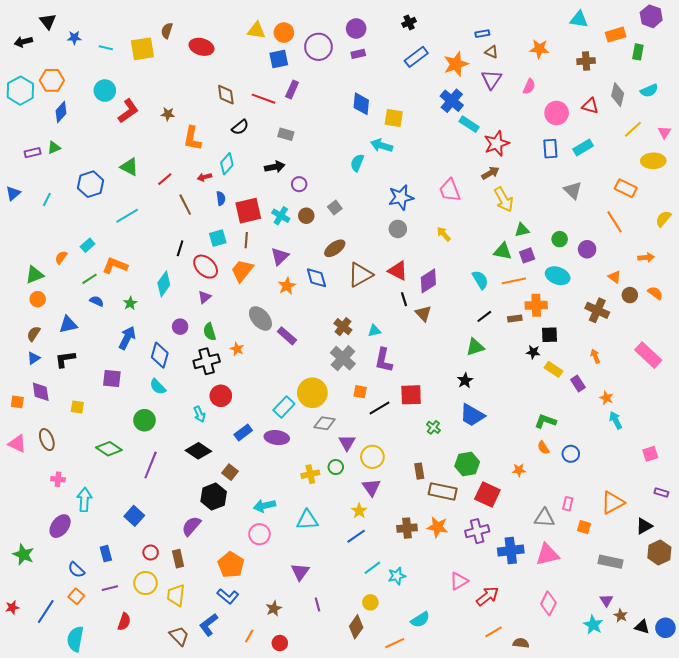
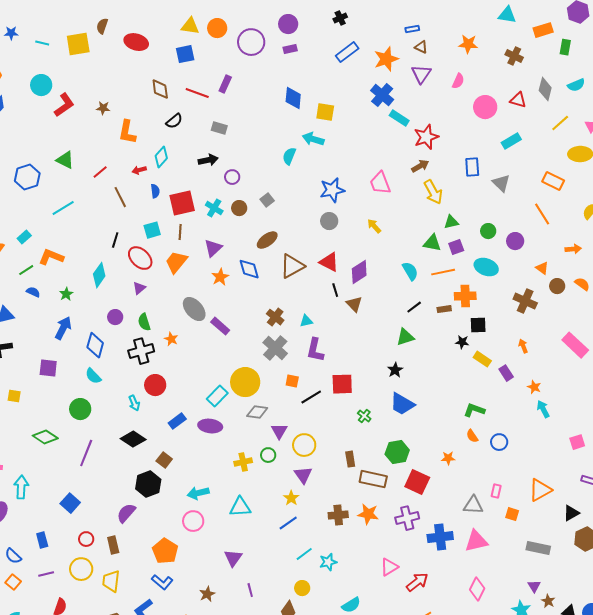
blue square: (279, 59) -> (185, 54), moved
brown cross: (586, 61) -> (514, 56), turned 30
blue rectangle: (550, 149) -> (472, 167), moved

